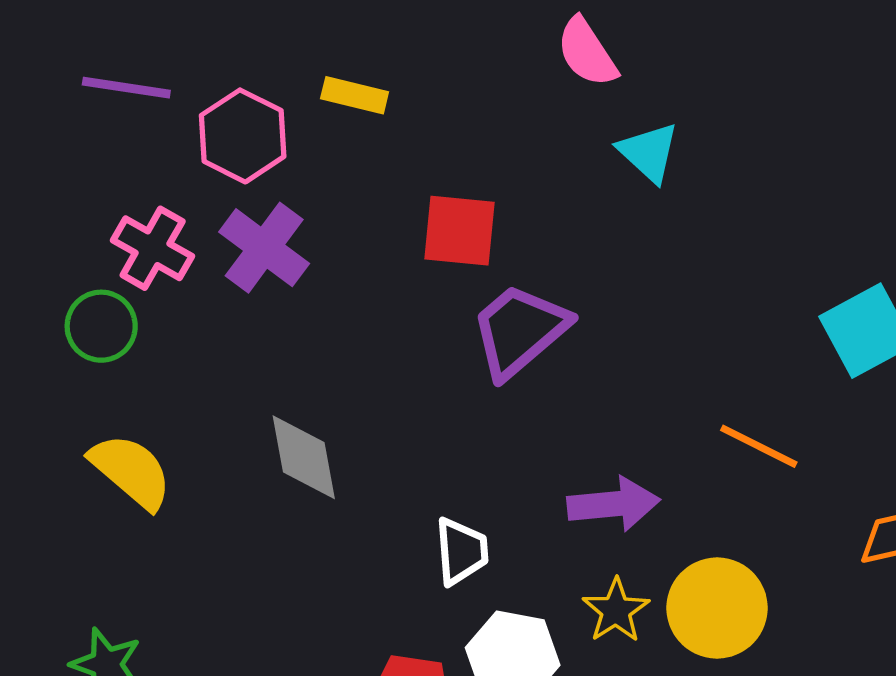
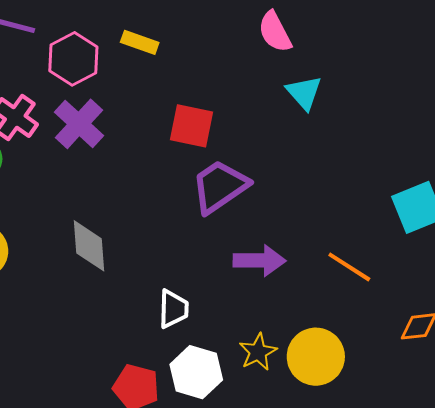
purple arrow: (614, 504) -> (259, 261), moved

